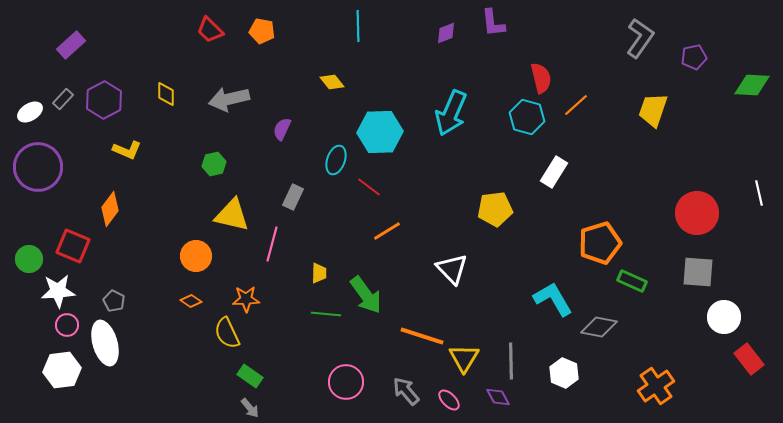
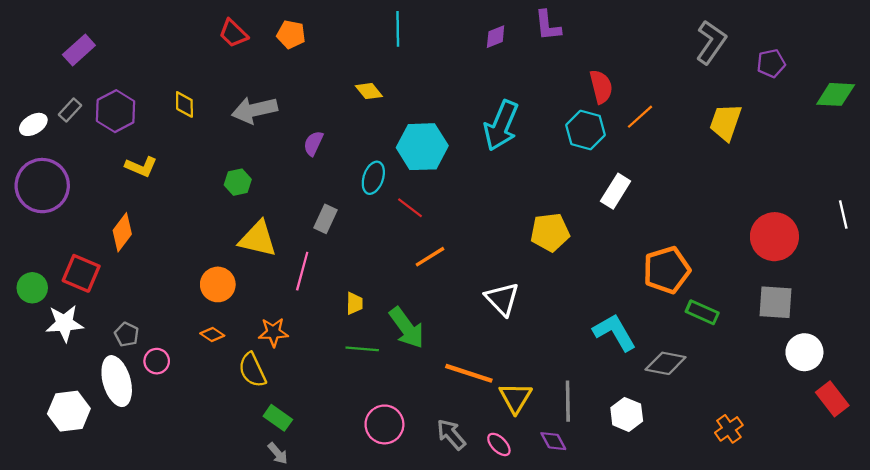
pink circle: (67, 325) -> (157, 361), moved
orange cross: (656, 386) -> (729, 429), size x0.7

